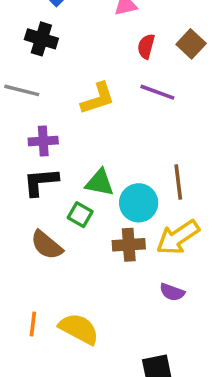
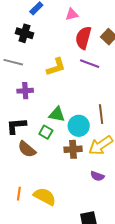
red semicircle: (146, 46) -> (83, 38), size x1.6
black L-shape: (41, 182) -> (16, 126), moved

